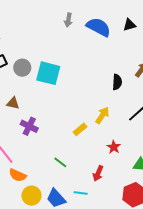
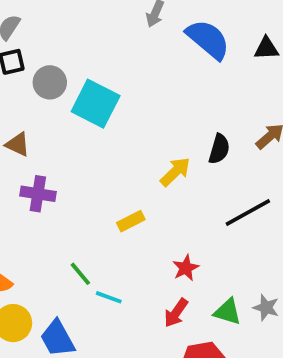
yellow arrow: (102, 115) -> (175, 172), moved
purple cross: (29, 126) -> (38, 194), turned -30
red arrow: (98, 173) -> (176, 313), moved
cyan line: (81, 193) -> (109, 297), moved

